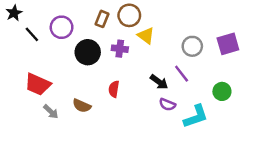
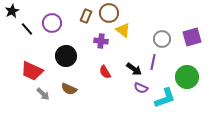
black circle: (88, 52) -> (66, 56), moved
purple line: (182, 74) -> (153, 62), turned 49
red semicircle: (114, 89) -> (105, 72), moved, turned -40
green circle: (222, 91) -> (187, 77), size x1.5

